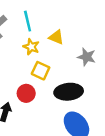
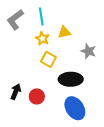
yellow triangle: (56, 37) -> (64, 32), turned -40
red circle: (26, 93) -> (37, 96), moved

